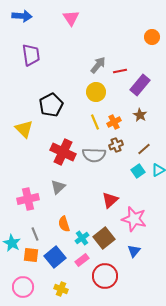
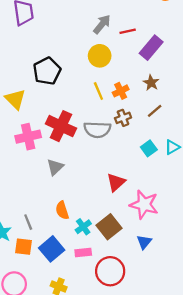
brown line: (144, 149) -> (155, 111), moved
pink cross: (28, 199) -> (28, 137), moved
pink rectangle: (82, 260) -> (83, 252), turned 32

